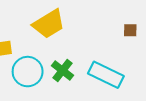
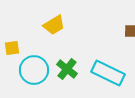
yellow trapezoid: (49, 24) -> (54, 25), size x0.7

